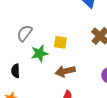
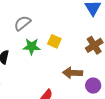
brown arrow: (65, 71) -> (73, 73), moved

